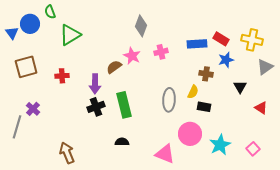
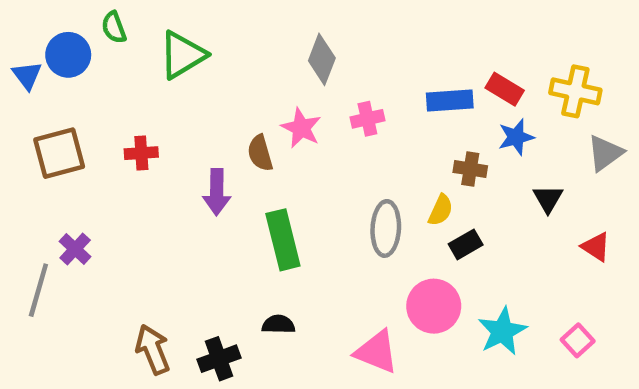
green triangle: (70, 35) -> (182, 55), moved
brown semicircle: (114, 67) -> (260, 153), turned -70
red cross: (62, 76) -> (141, 153), moved
black cross: (96, 107) -> (219, 359), moved
black rectangle: (204, 107) -> (466, 244), turned -40

